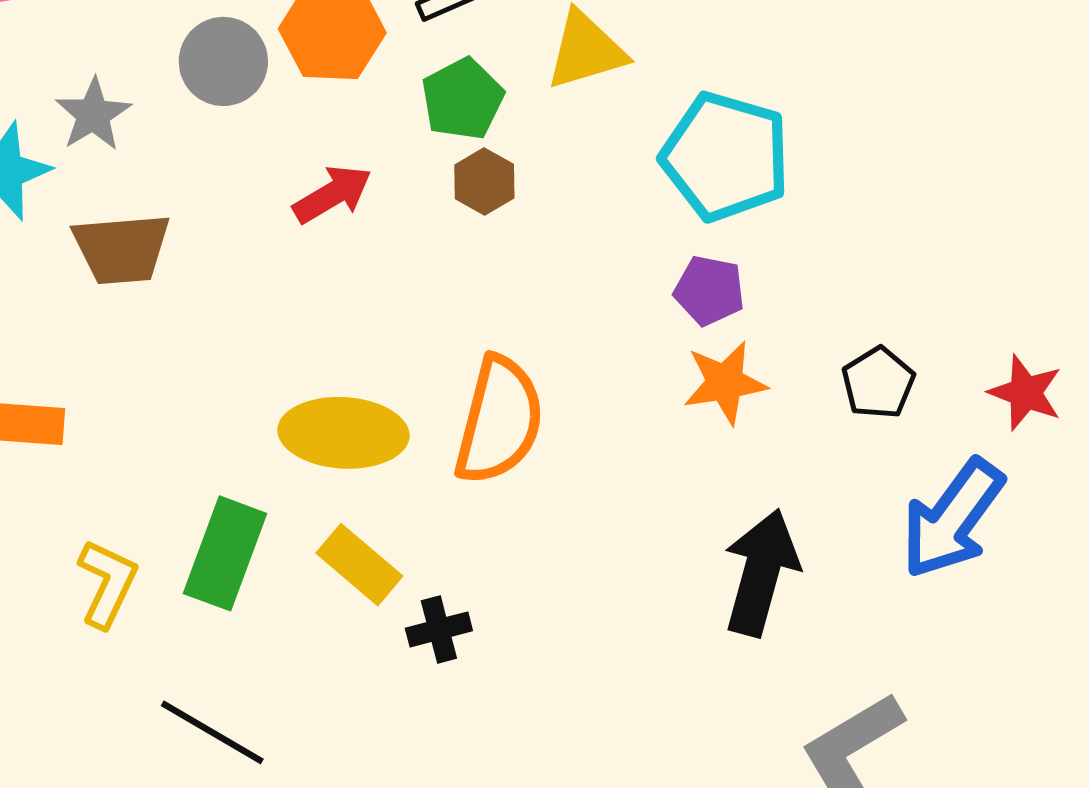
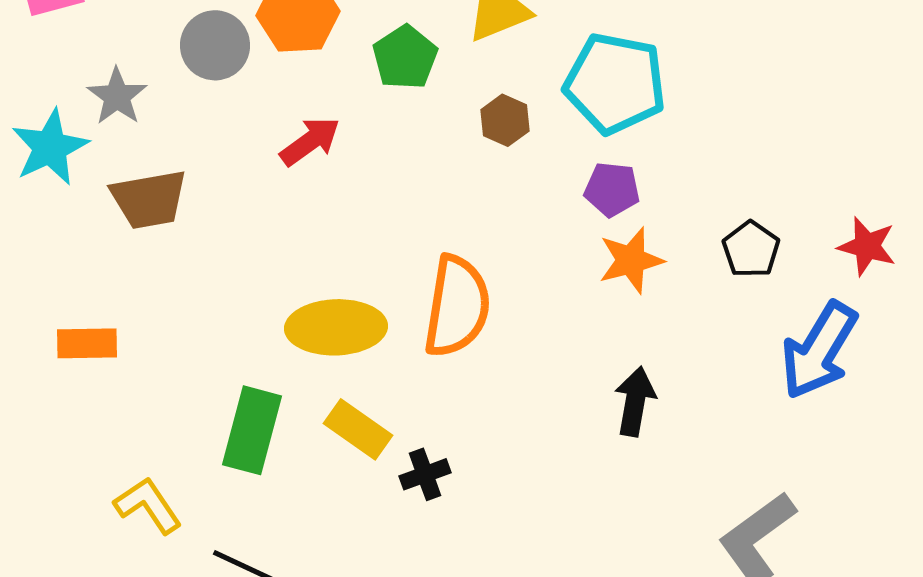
brown hexagon: (484, 181) -> (505, 120), moved
black arrow: (761, 572) -> (635, 401), moved, size x0.7
yellow L-shape: (107, 583) -> (148, 505), moved, turned -54

